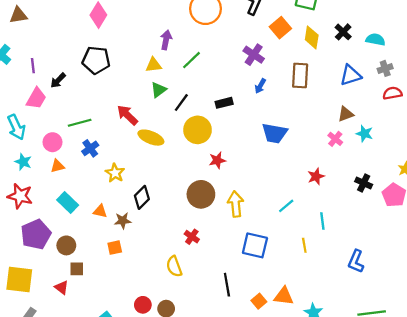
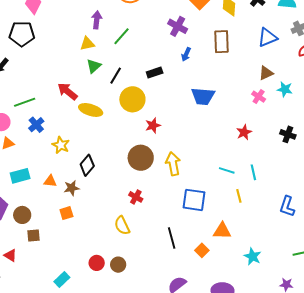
black pentagon: (96, 60) -> (22, 34), moved
cyan rectangle: (68, 203) -> (20, 176), turned -54
cyan line: (286, 206) -> (227, 170), moved, turned 63
red triangle: (62, 287) -> (10, 255), moved
orange triangle: (284, 296) -> (222, 231), moved

